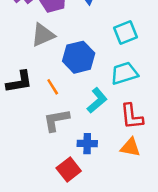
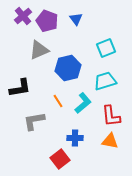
orange line: (53, 87) -> (58, 101), moved
gray L-shape: (56, 120) -> (34, 121), moved

